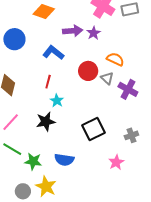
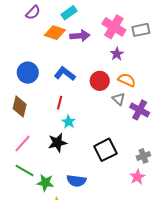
purple arrow: (73, 31) -> (80, 36), moved
purple star: (94, 33) -> (117, 54), moved
blue circle: (14, 39) -> (28, 73), moved
red circle: (88, 71) -> (100, 81), moved
pink star: (116, 162) -> (137, 177), moved

